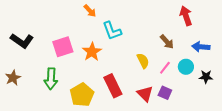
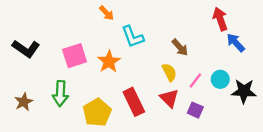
brown arrow: (167, 42) -> (180, 47), moved
blue arrow: (201, 47) -> (236, 43), moved, turned 42
black star: (206, 77) -> (244, 91), size x1.5
brown star: (13, 78) -> (24, 102), moved
red triangle: (145, 94) -> (169, 98), moved

